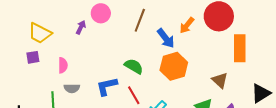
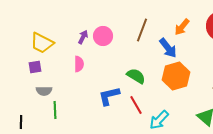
pink circle: (101, 13) -> (103, 36), moved
orange arrow: (187, 25) -> (182, 27), moved
pink semicircle: (63, 65) -> (79, 64), moved
gray semicircle: (72, 88) -> (44, 91), moved

